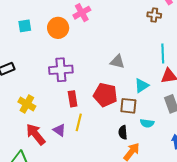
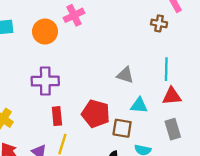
gray triangle: (117, 62) -> (125, 75), moved
cyan triangle: (142, 86) -> (139, 105), turned 35

